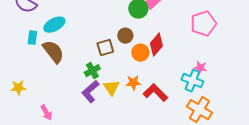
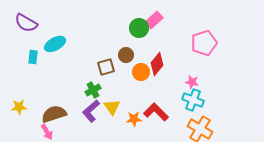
brown semicircle: (53, 52) -> (54, 114), moved, turned -70
pink star: (200, 68) -> (192, 82), moved
orange star: (133, 83) -> (134, 119), moved

